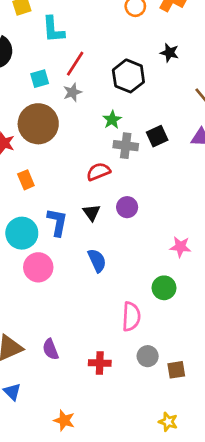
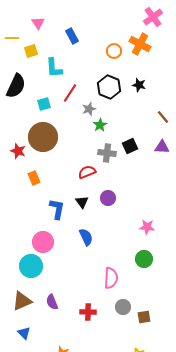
black hexagon: (128, 76) -> (109, 87), moved
gray star: (72, 92) -> (89, 109), moved
green star: (112, 120) -> (100, 125), moved
cyan circle: (22, 233) -> (31, 266), moved
green circle: (164, 288) -> (144, 259), moved

